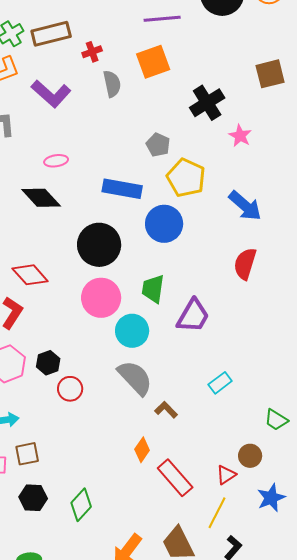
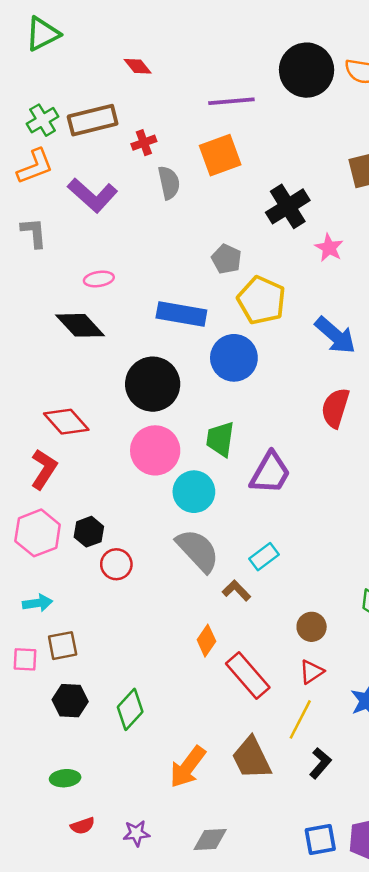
cyan rectangle: (220, 383) -> (264, 557), moved
brown circle: (250, 456) -> (312, 627), moved

